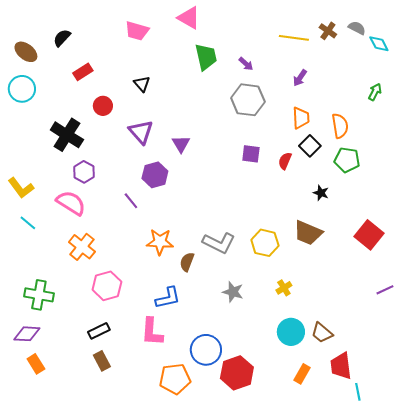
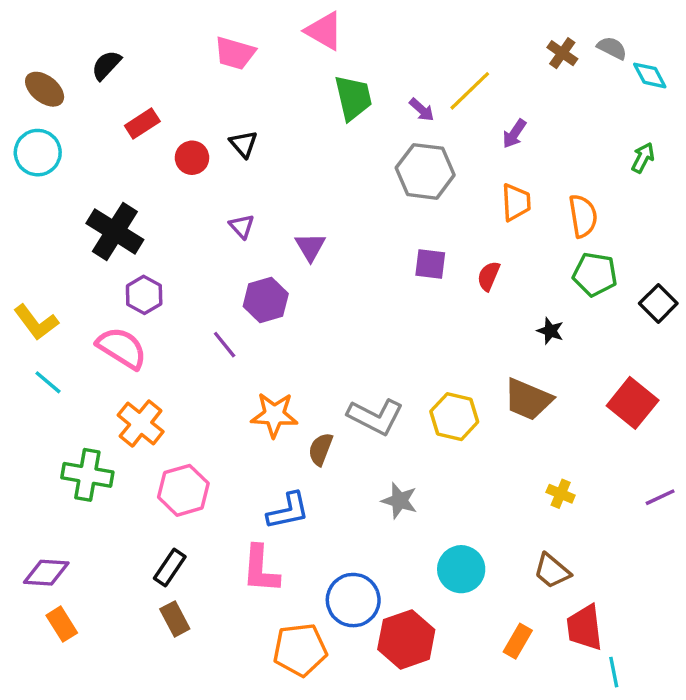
yellow line: (294, 38) -> (470, 91), moved, turned -52
red circle: (103, 106) -> (192, 158), moved
purple triangle: (141, 132) -> (242, 226), size x0.6
black square: (310, 146) -> (658, 303), moved
yellow cross: (284, 288) -> (561, 494), moved, turned -35
green cross: (39, 295) -> (87, 475), moved
black rectangle: (99, 331) -> (170, 567), turned -30
cyan circle: (291, 332) -> (461, 569), moved

